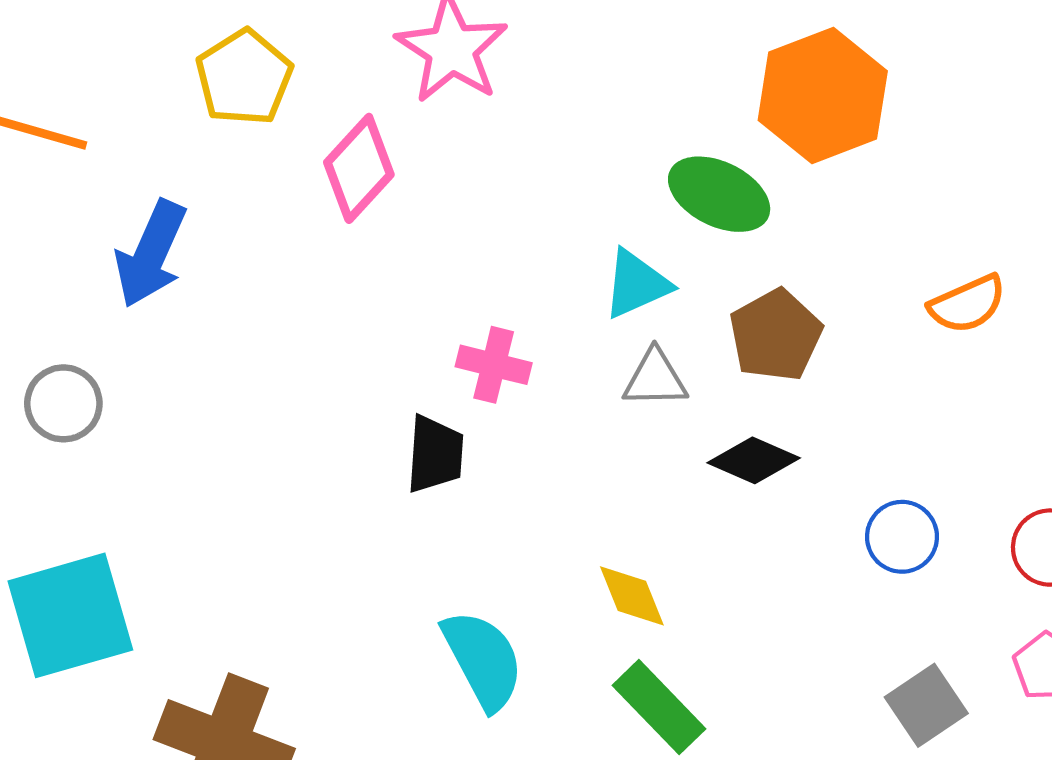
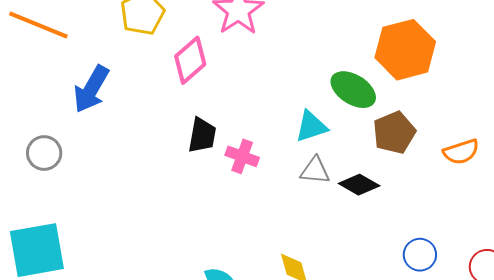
brown pentagon: (776, 335) -> (394, 133), moved
black trapezoid: (435, 454) -> (202, 135), moved
black diamond: (754, 460) -> (359, 185), moved

